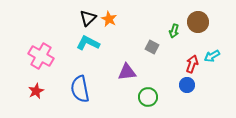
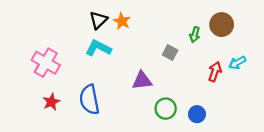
blue circle: (187, 85) -> (197, 114), moved
red star: (36, 91) -> (51, 102), moved

